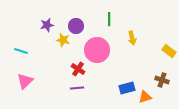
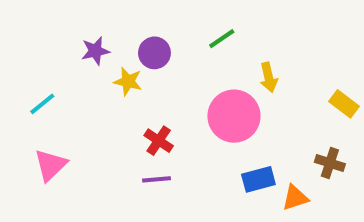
green line: (109, 19) -> (222, 39), turned 56
pink circle: (97, 50) -> (234, 116), moved
cyan line: (21, 51) -> (42, 104), turned -56

